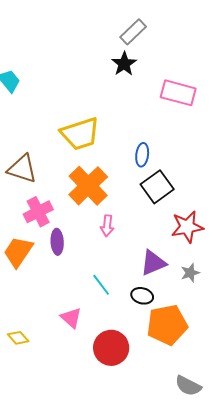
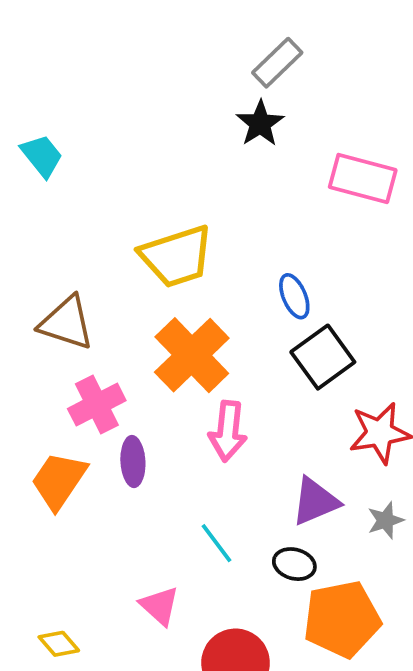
blue ellipse: (142, 155) -> (294, 296), turned -30
pink arrow: (107, 226) -> (228, 431), size x1.4

